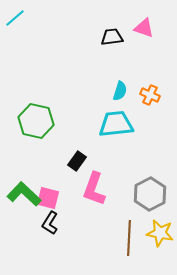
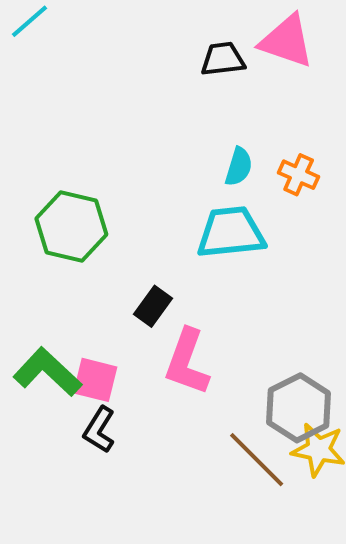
pink triangle: (144, 28) -> (287, 41), size x1.4
gray hexagon: (150, 194) -> (299, 408), moved
brown line: (129, 238) -> (257, 460), turned -48

